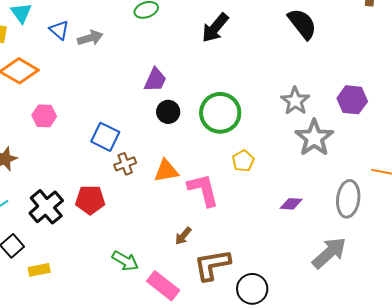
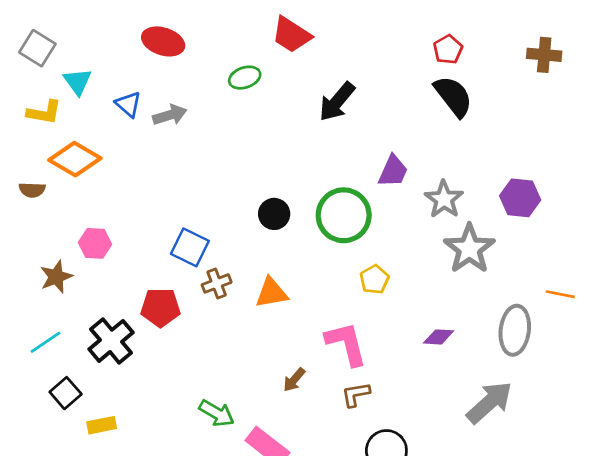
purple trapezoid: (155, 80) -> (393, 171), moved
pink hexagon: (44, 116) -> (95, 243), moved
pink L-shape: (203, 190) -> (346, 344), moved
red pentagon: (90, 200) -> (160, 308), moved
brown L-shape: (212, 265) -> (356, 394), moved, size x0.6

